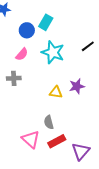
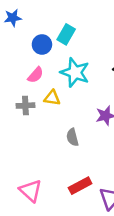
yellow triangle: (56, 92) -> (52, 98), moved
gray semicircle: (49, 122) -> (72, 137), moved
pink triangle: (31, 139) -> (31, 191), moved

